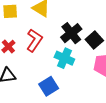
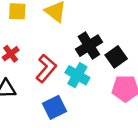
red L-shape: (34, 40) -> (46, 68), moved

